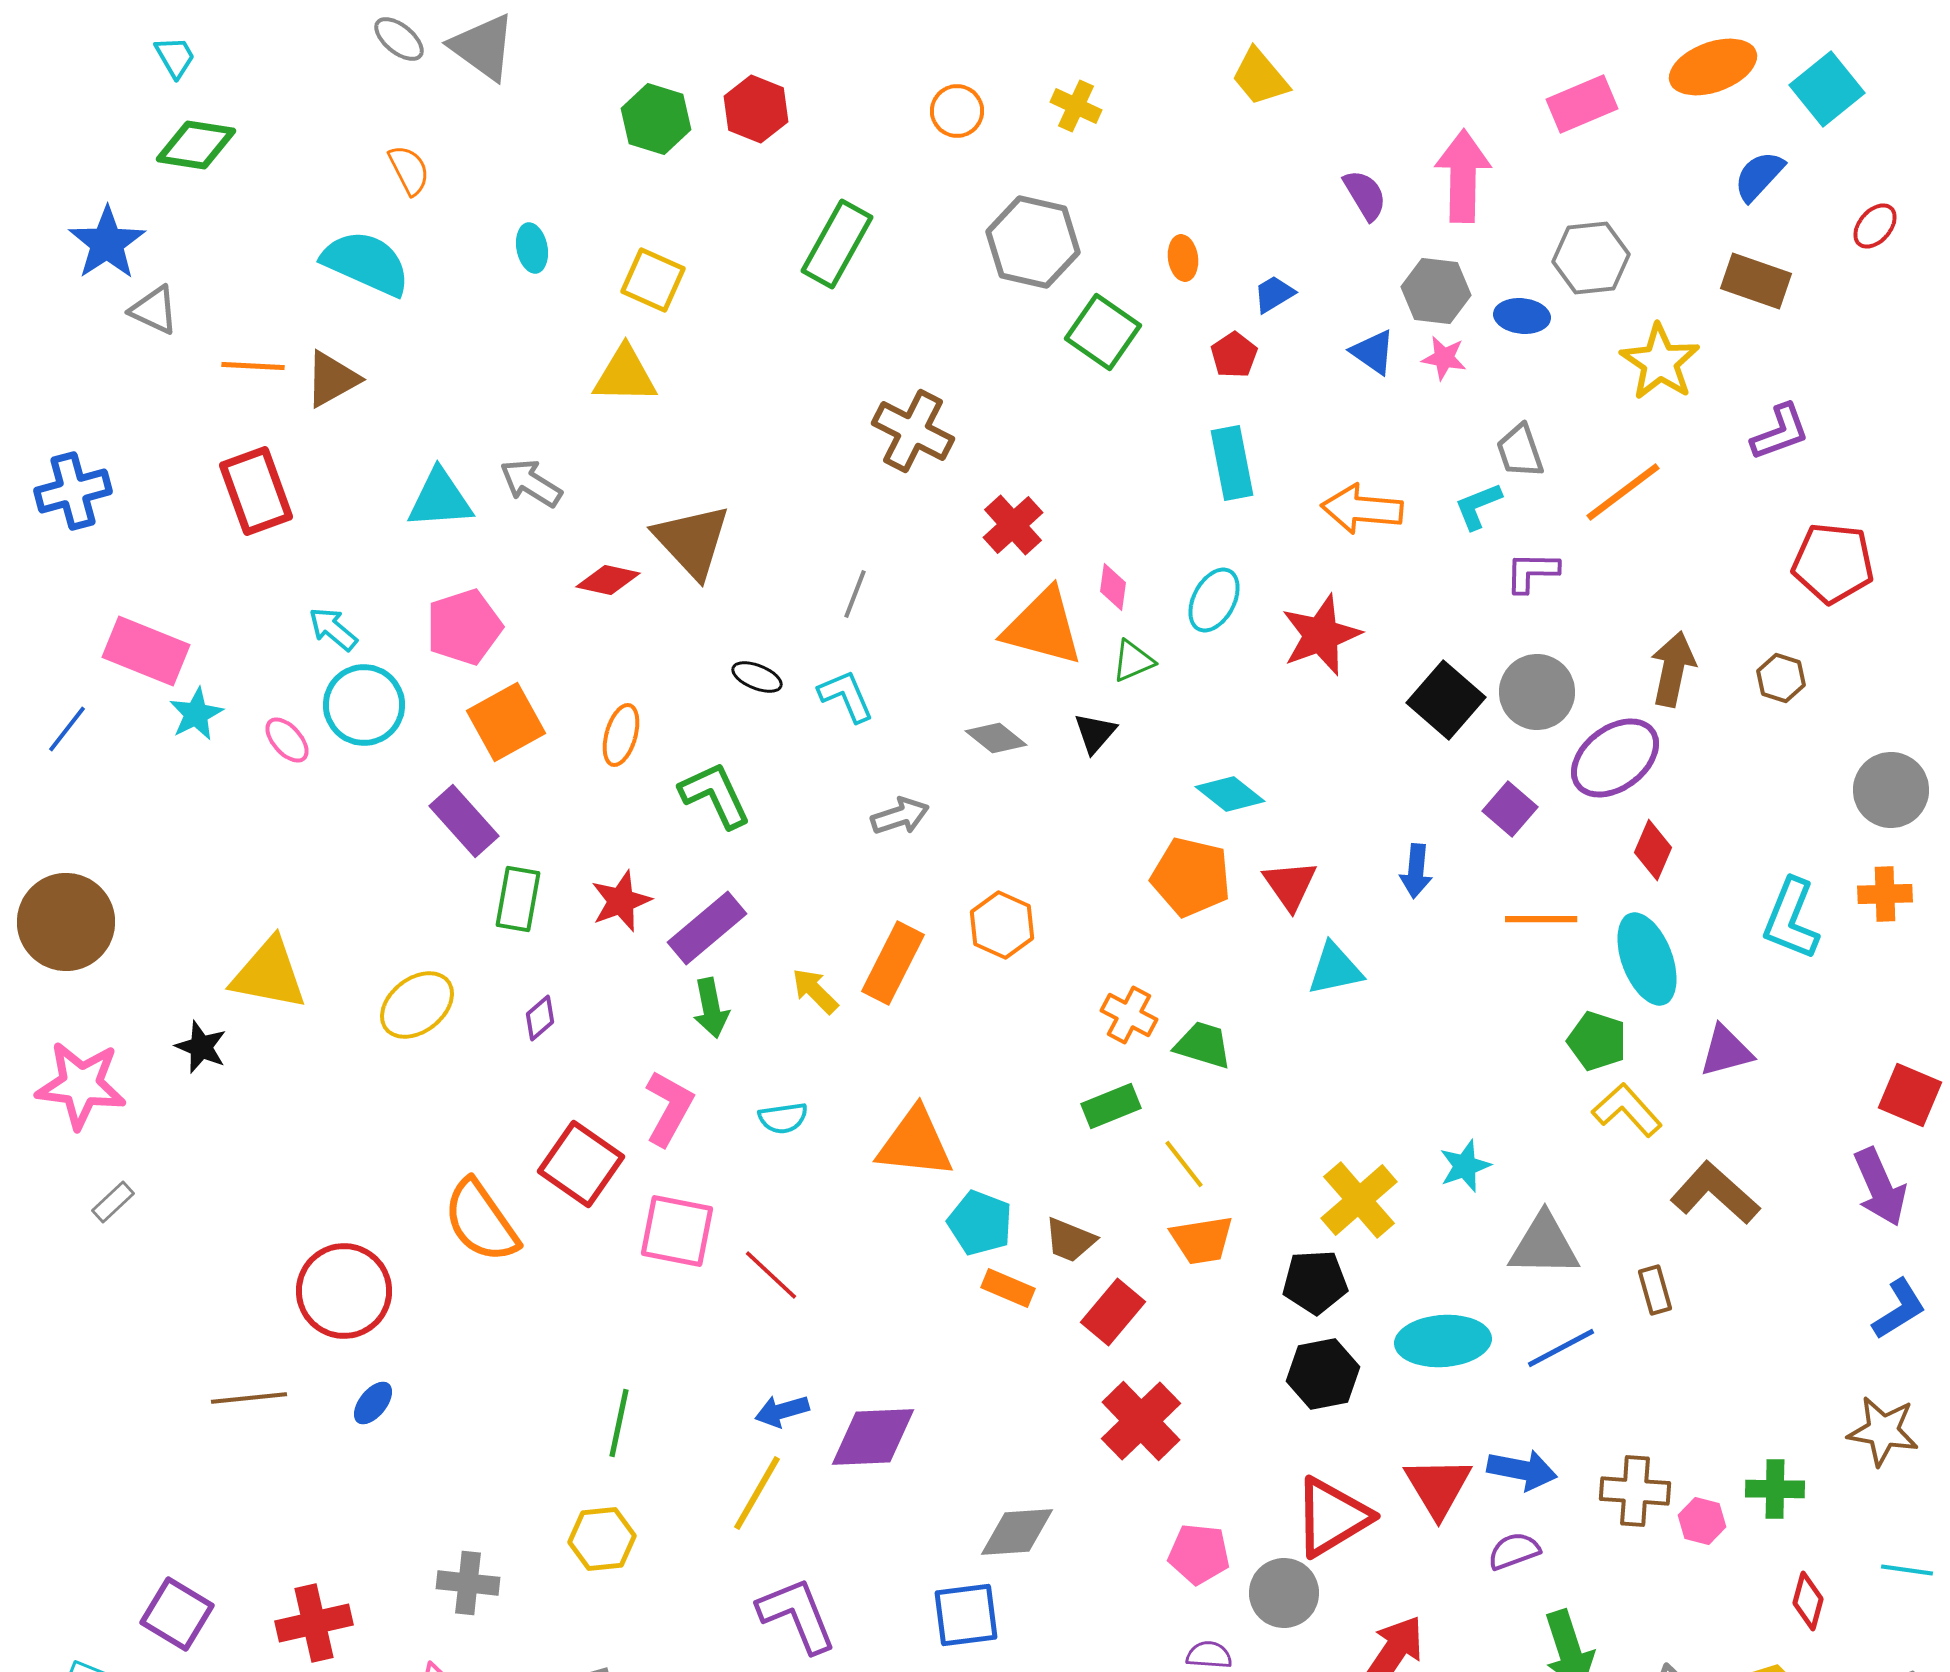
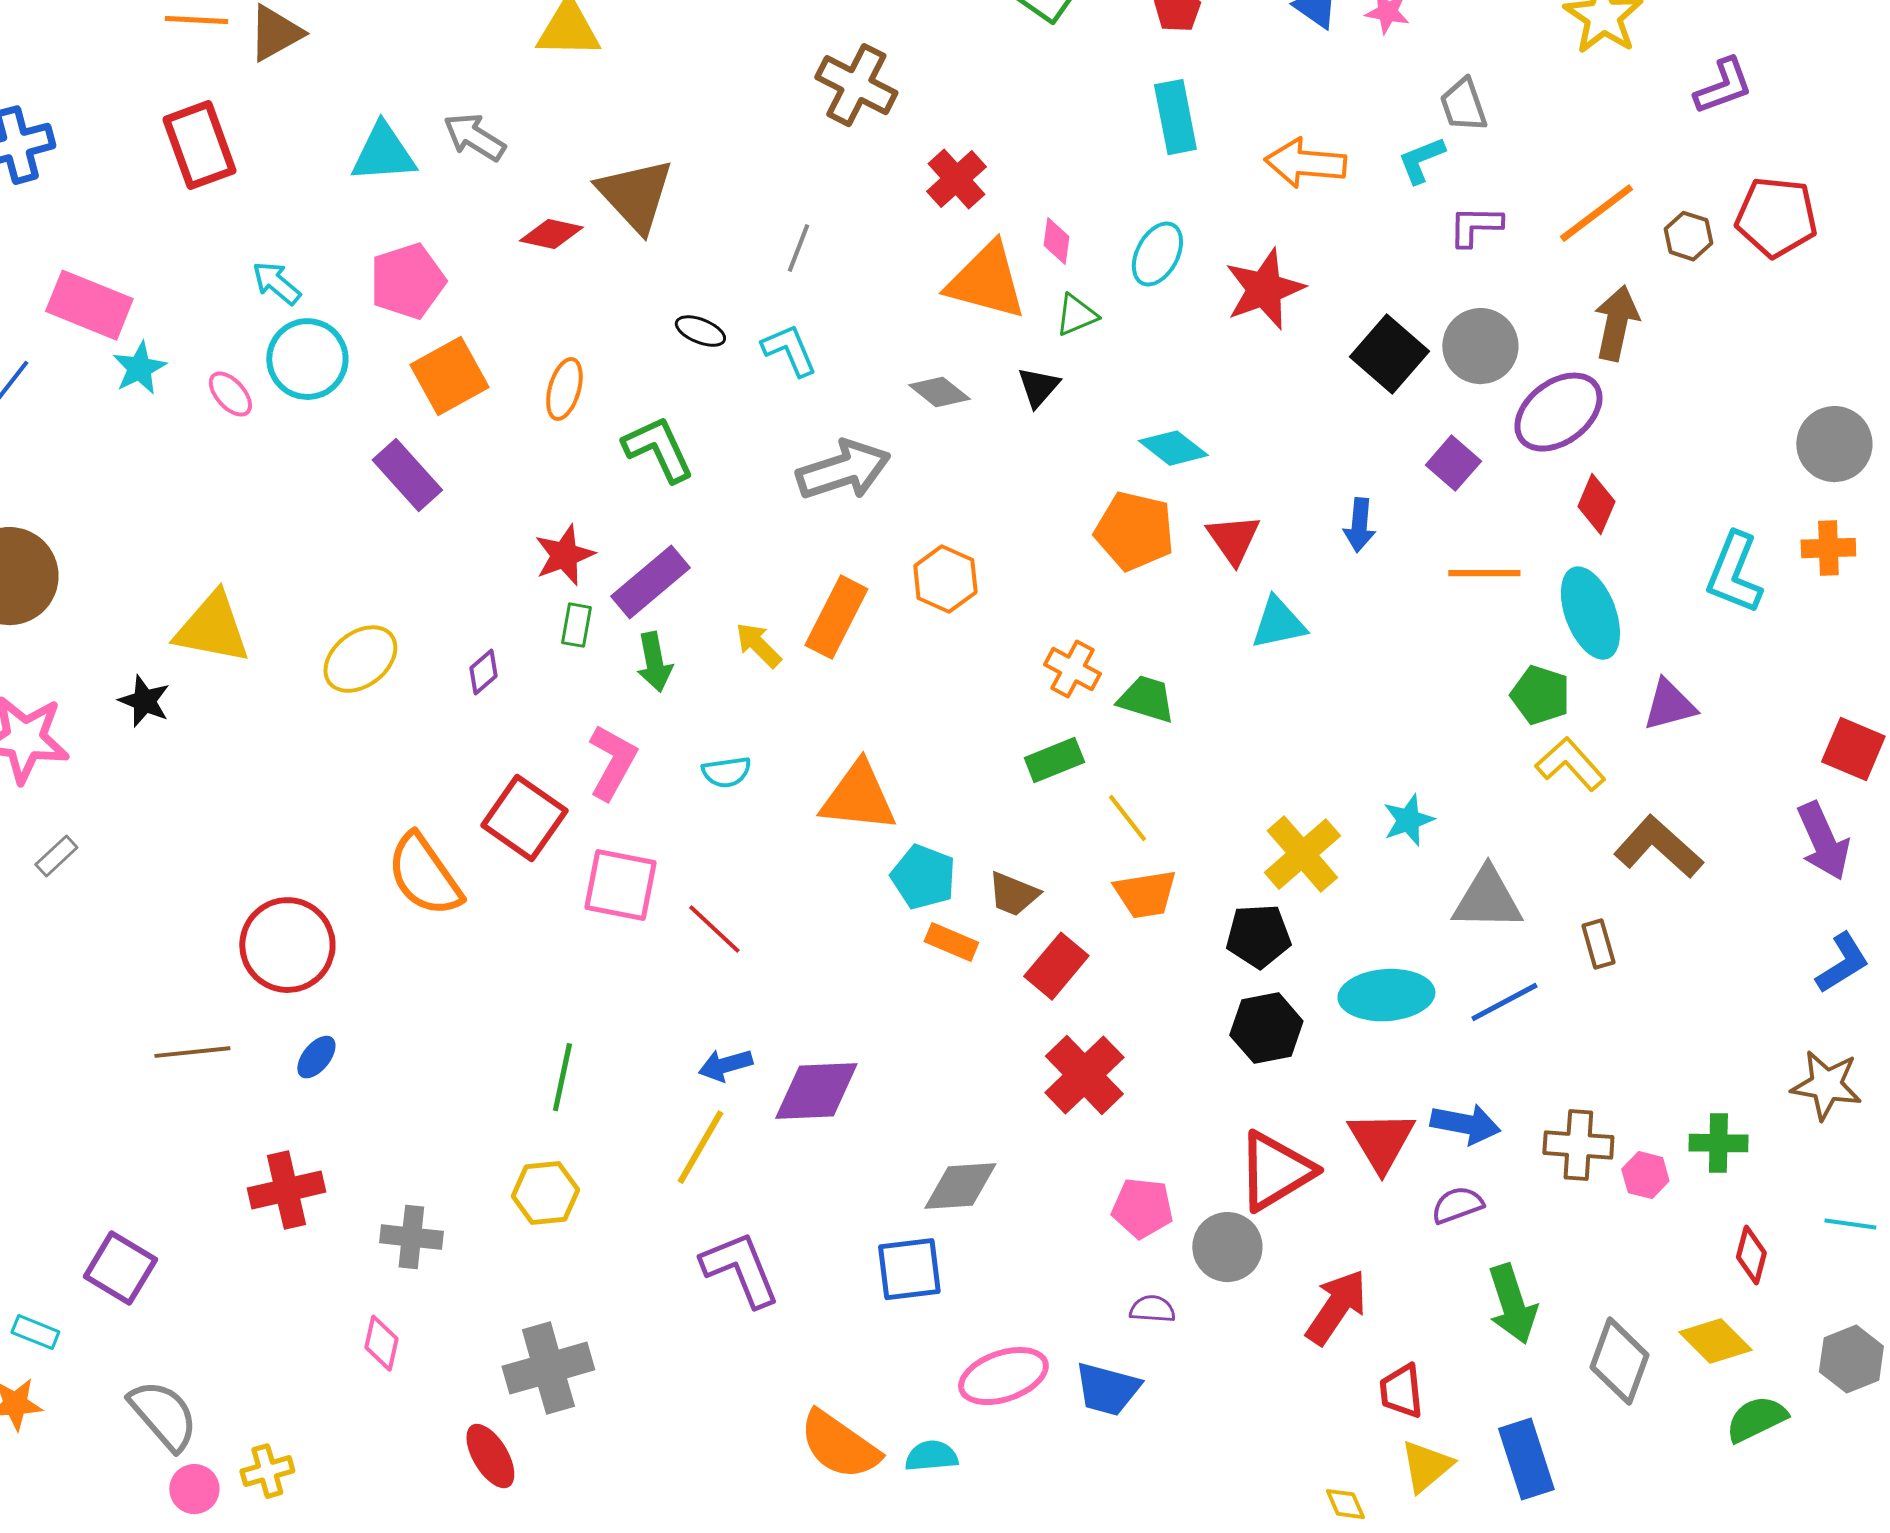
orange line: (1623, 492) -> (1596, 213), moved
brown hexagon: (1781, 678) -> (1688, 236), moved
gray arrow: (900, 816) -> (843, 470), size x1.6
green rectangle: (518, 899) -> (576, 625), moved, size x0.7
red cross: (314, 1623) -> (286, 1190), moved

